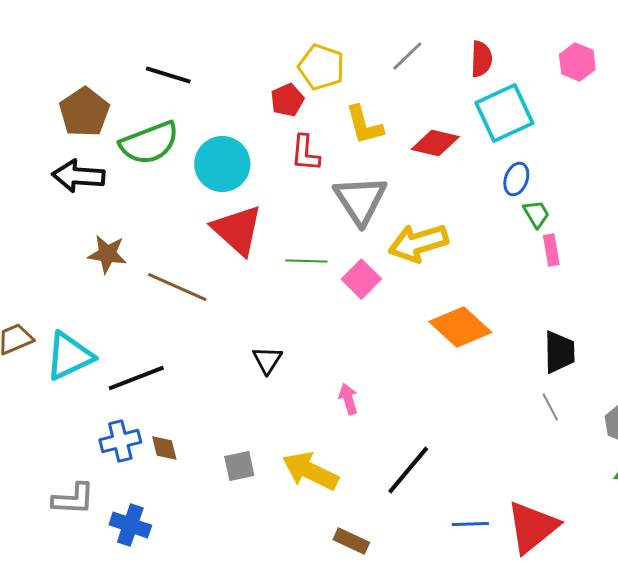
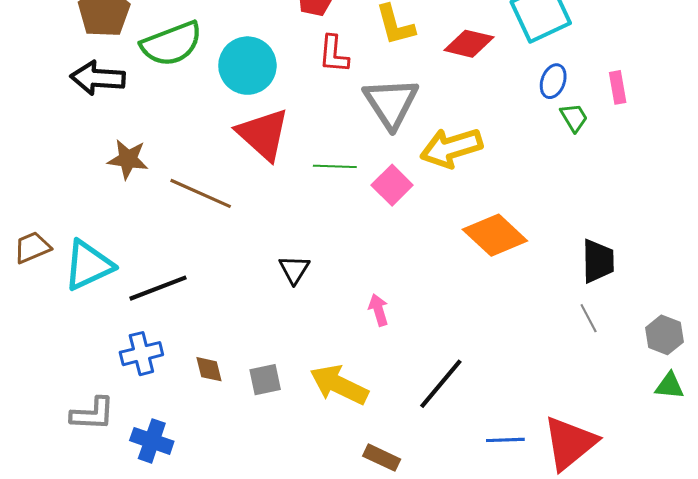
pink rectangle: (551, 250) -> (618, 87), moved
brown diamond: (164, 448) -> (209, 369), moved

